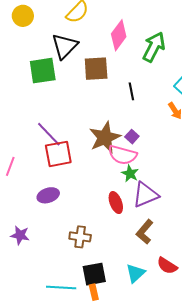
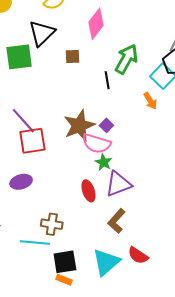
green arrow: (154, 47) -> (126, 59), moved
brown square: (96, 69) -> (72, 56), size x0.6
cyan triangle: (135, 273) -> (106, 262), size x1.4
cyan line: (61, 288) -> (35, 243), moved
orange rectangle: (94, 292) -> (64, 280), turned -56

